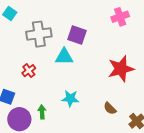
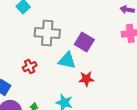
red star: (121, 69) -> (86, 79), moved, size x0.6

